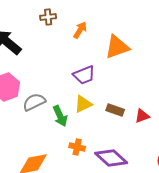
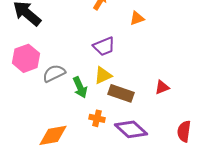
orange triangle: (117, 47) -> (137, 18), size x0.6
brown rectangle: (115, 110) -> (121, 93), moved, size x1.4

